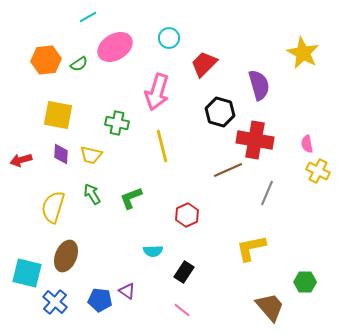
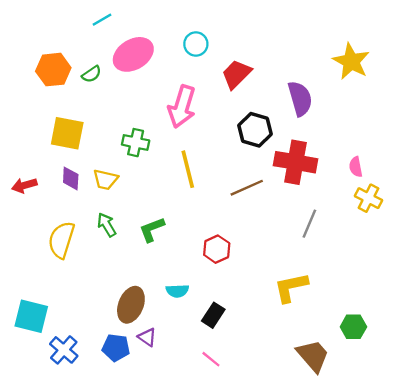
brown line: (228, 170) -> (247, 188), moved
brown ellipse: (66, 256) -> (131, 305), moved

